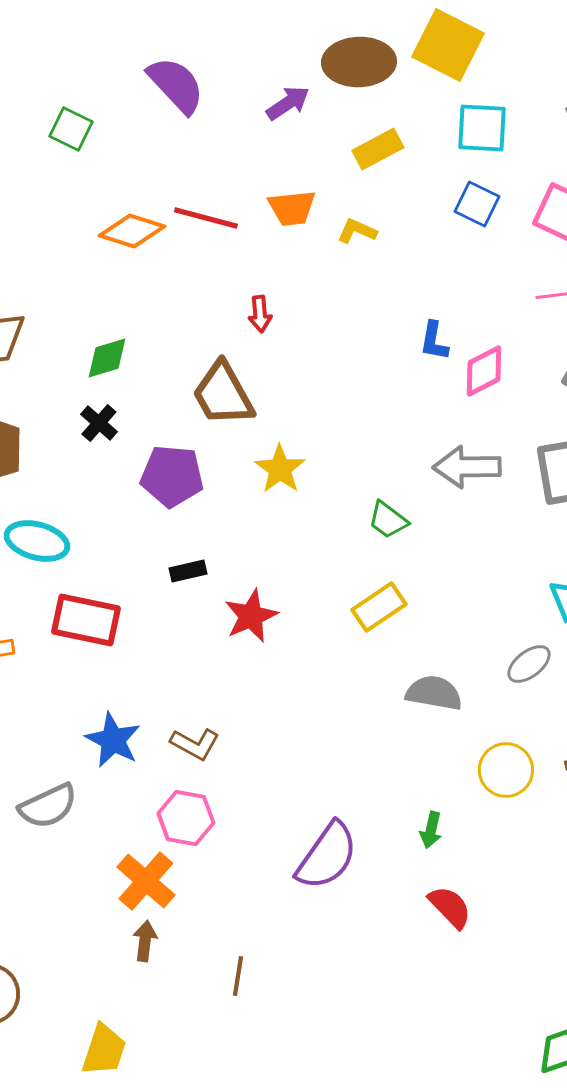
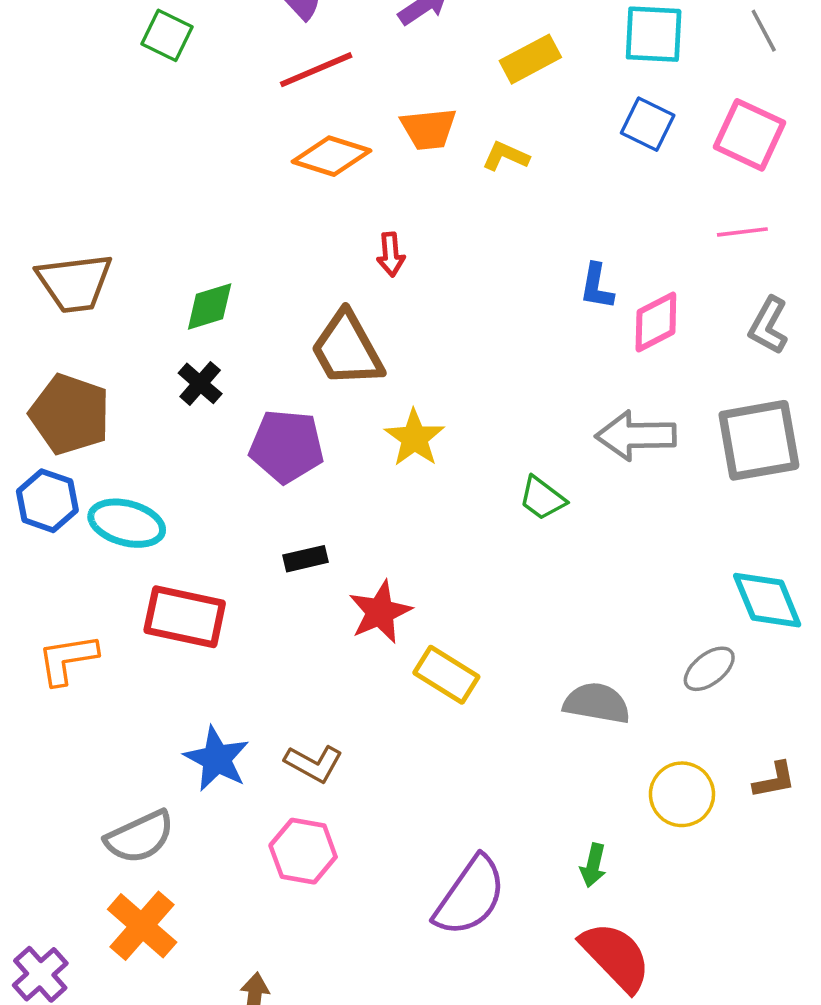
red line: (206, 218) -> (316, 70), moved, turned -38
orange diamond: (132, 231) -> (332, 156), moved
yellow rectangle: (379, 607) -> (446, 675), moved, turned 66
orange cross: (146, 881) -> (142, 926), moved
red semicircle: (450, 907) -> (616, 957), size x1.4

